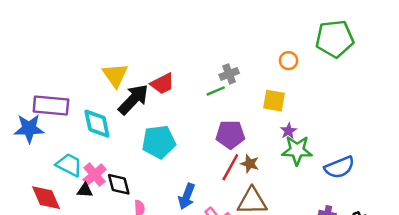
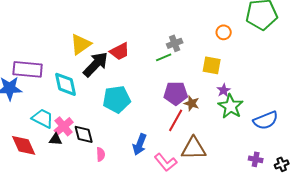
yellow triangle: (115, 75) -> (81, 44), turned 30
green star: (297, 150) -> (231, 106), turned 30
brown star: (250, 164) -> (192, 103), moved

